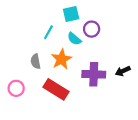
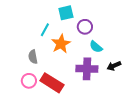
cyan semicircle: (74, 39) -> (96, 47), moved
orange star: (61, 59) -> (61, 44), moved
pink circle: (16, 88) -> (29, 81), moved

